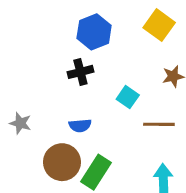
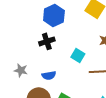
gray star: (20, 123) -> (21, 70), moved

